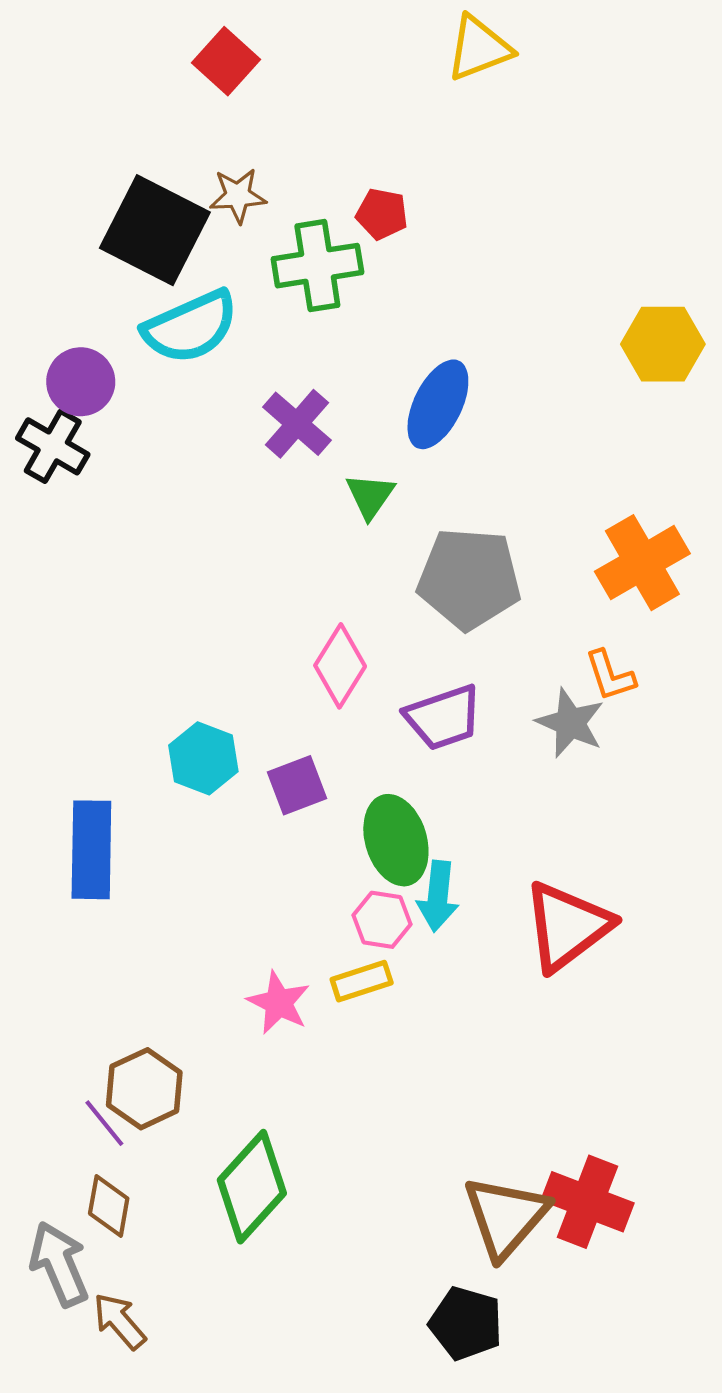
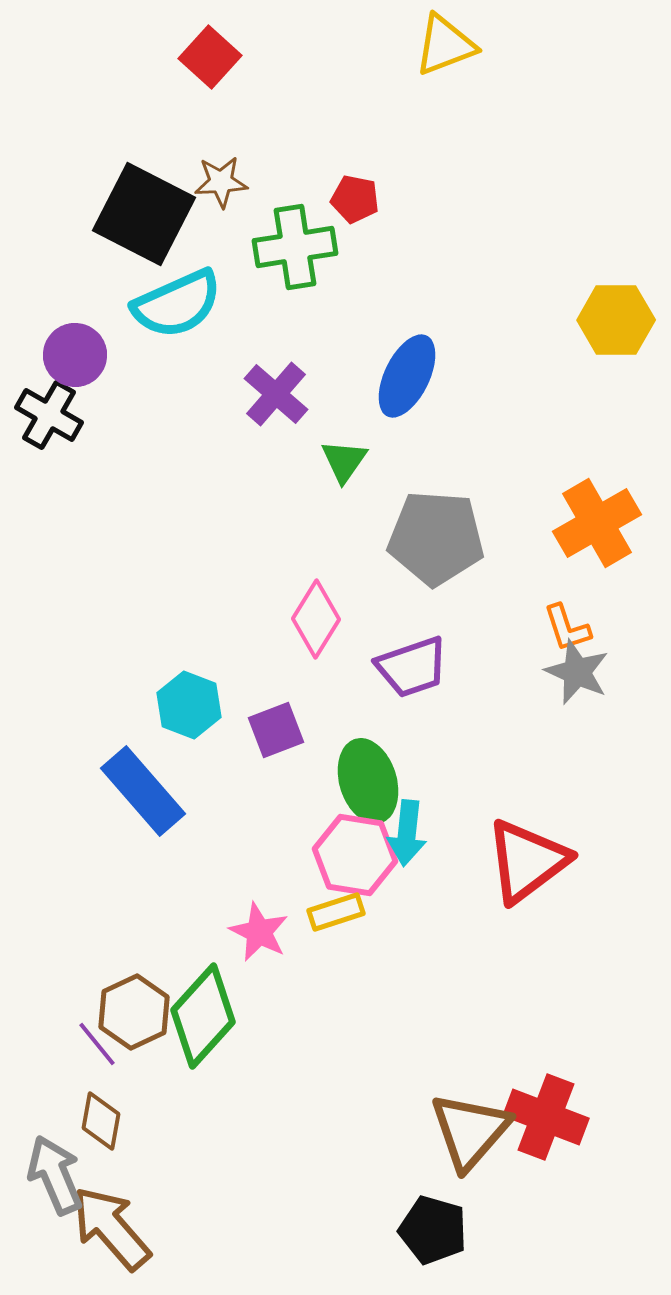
gray star: (570, 723) -> (577, 672), moved
blue rectangle: (91, 850) -> (143, 791), moved, turned -42
pink hexagon: (382, 920) -> (355, 855), size x1.5
green diamond: (252, 1187) -> (203, 1016), moved
brown arrow: (119, 1321) -> (111, 1228), size x1.6

